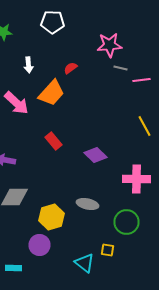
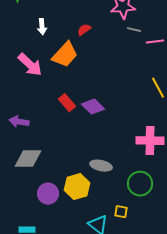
purple diamond: (96, 155) -> (93, 107), moved
yellow hexagon: (52, 217) -> (77, 187), moved
purple circle: (40, 245) -> (48, 194), moved

